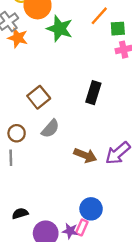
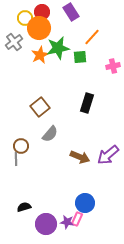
green star: (60, 29) -> (58, 48), turned -30
green square: (118, 29) -> (80, 57), moved
orange star: (18, 38) -> (40, 55), moved, turned 30
brown circle: (17, 133) -> (21, 146), moved

